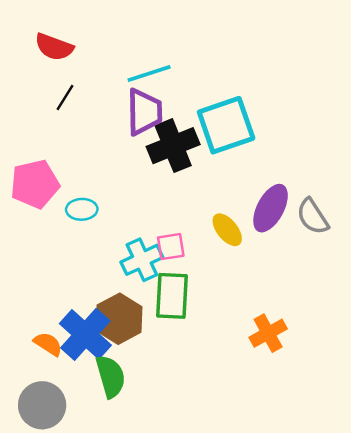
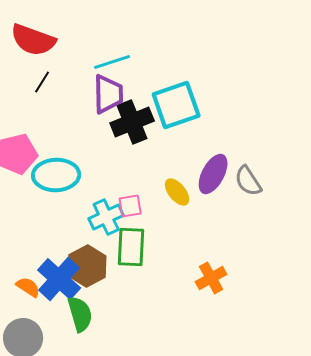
red semicircle: (54, 47) -> (33, 40), size x1.4
cyan ellipse: (82, 209) -> (56, 175), size x1.8

